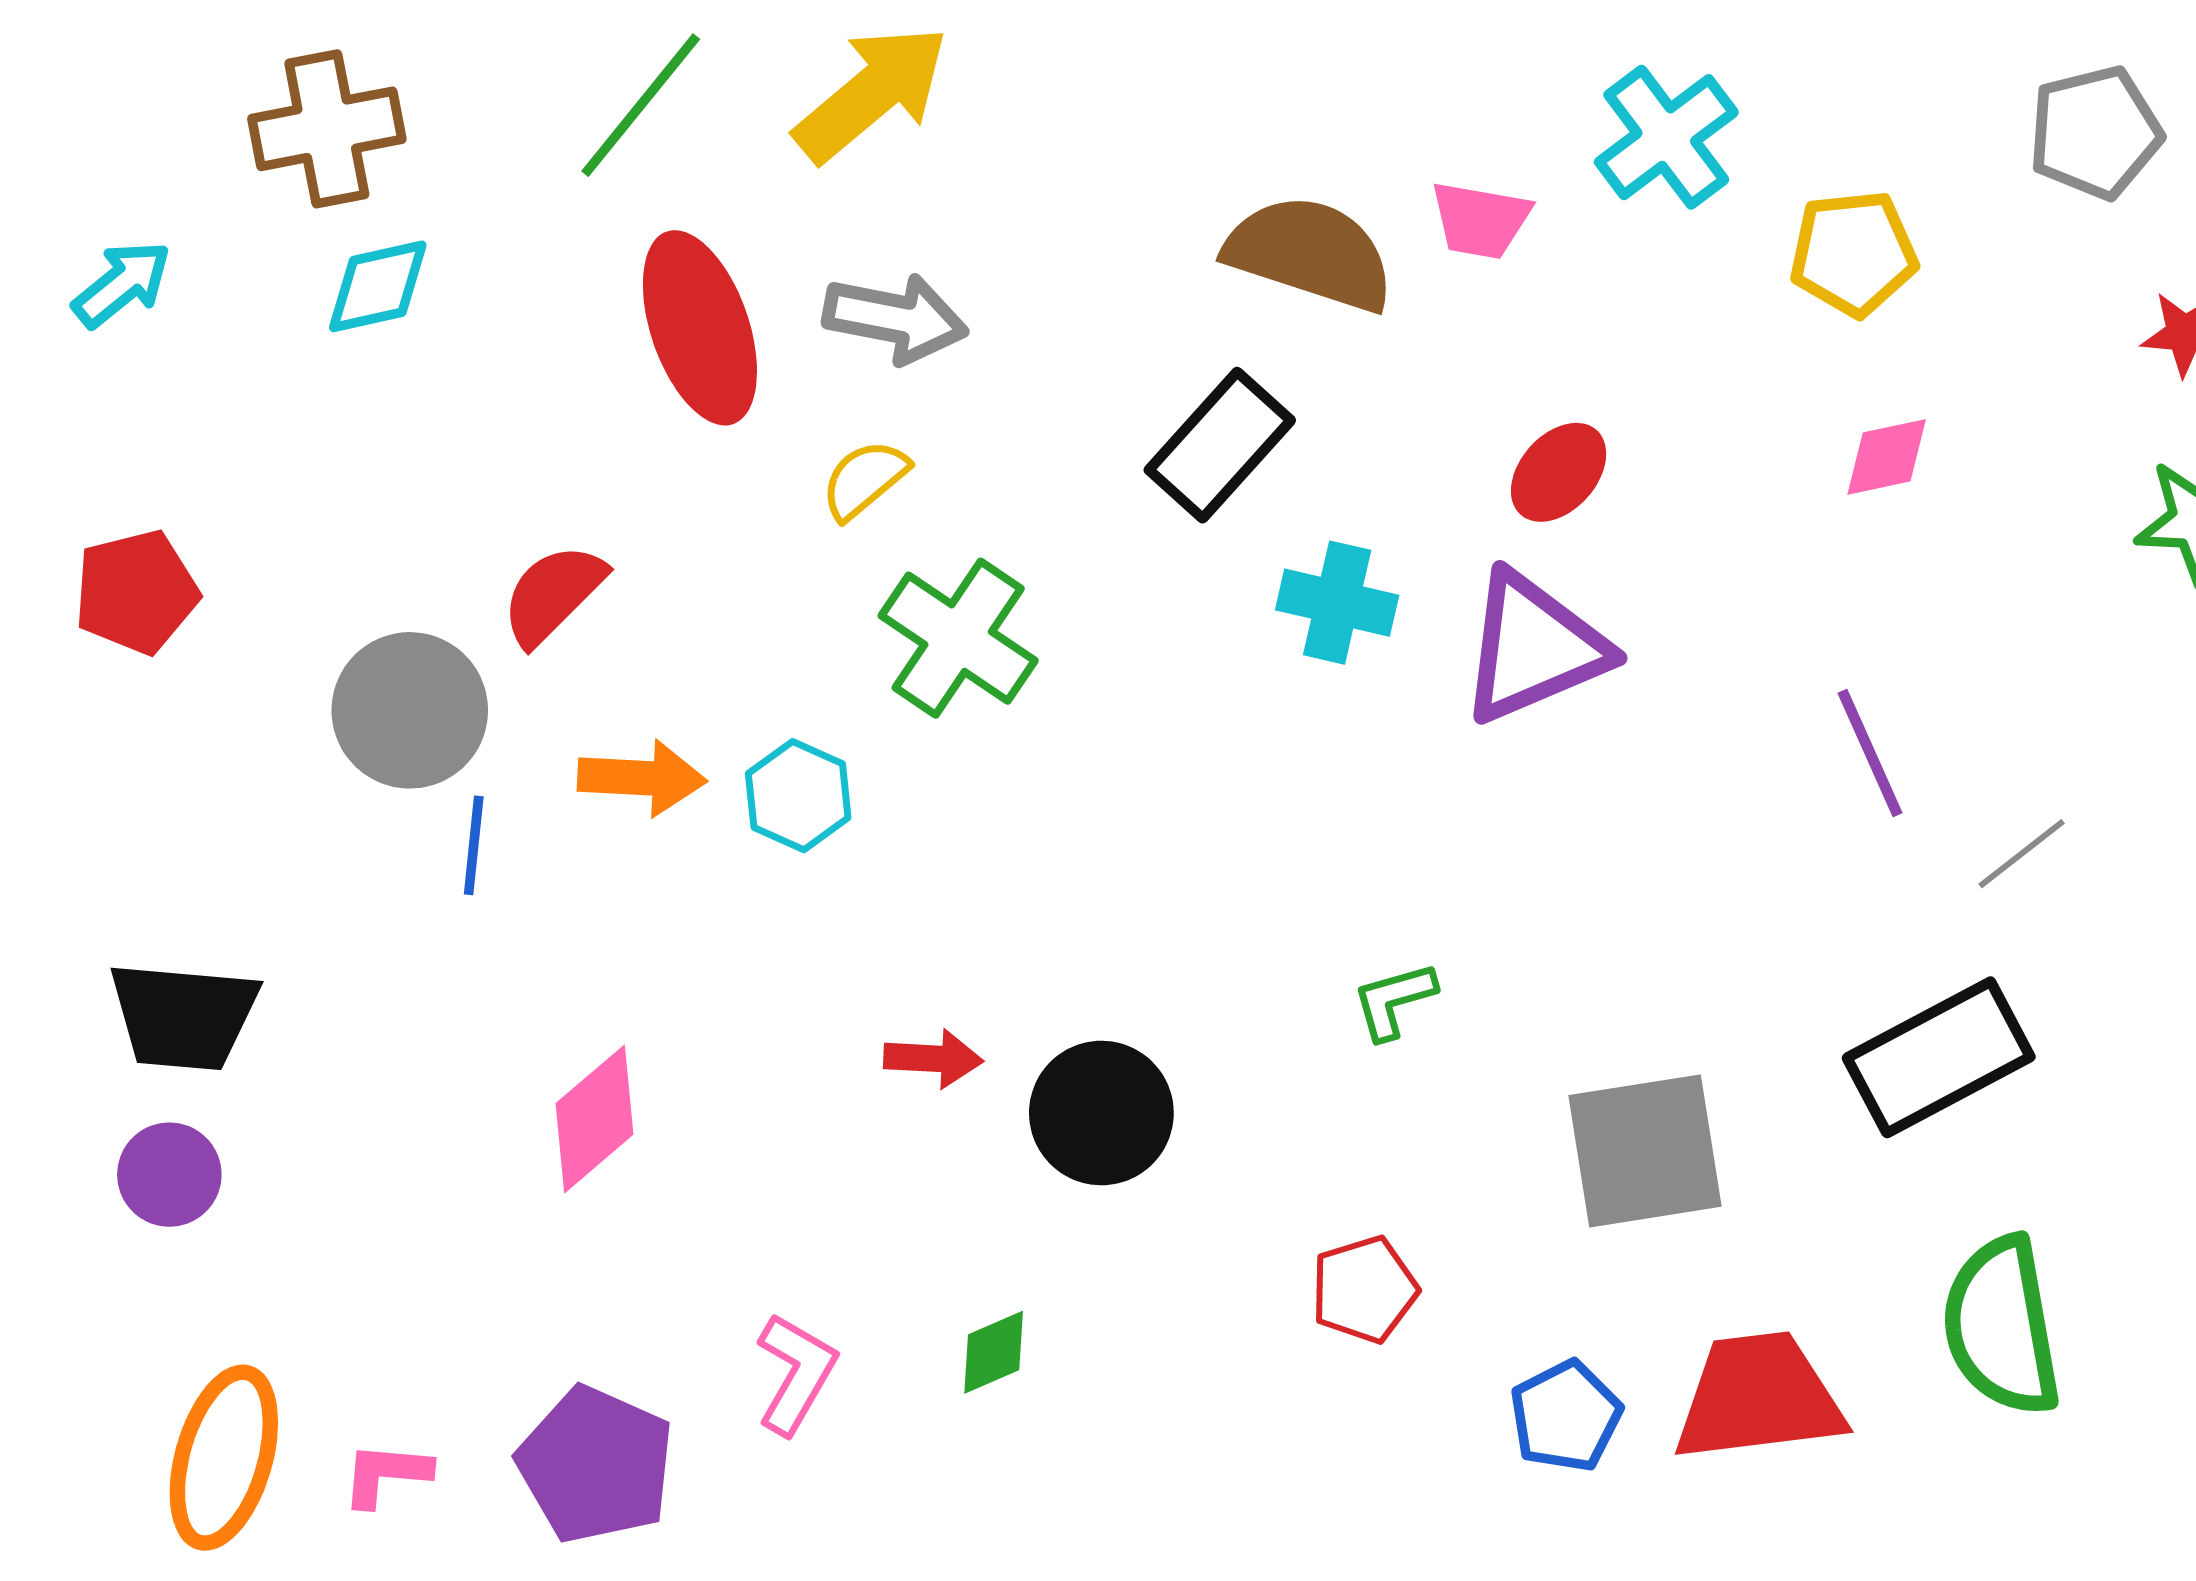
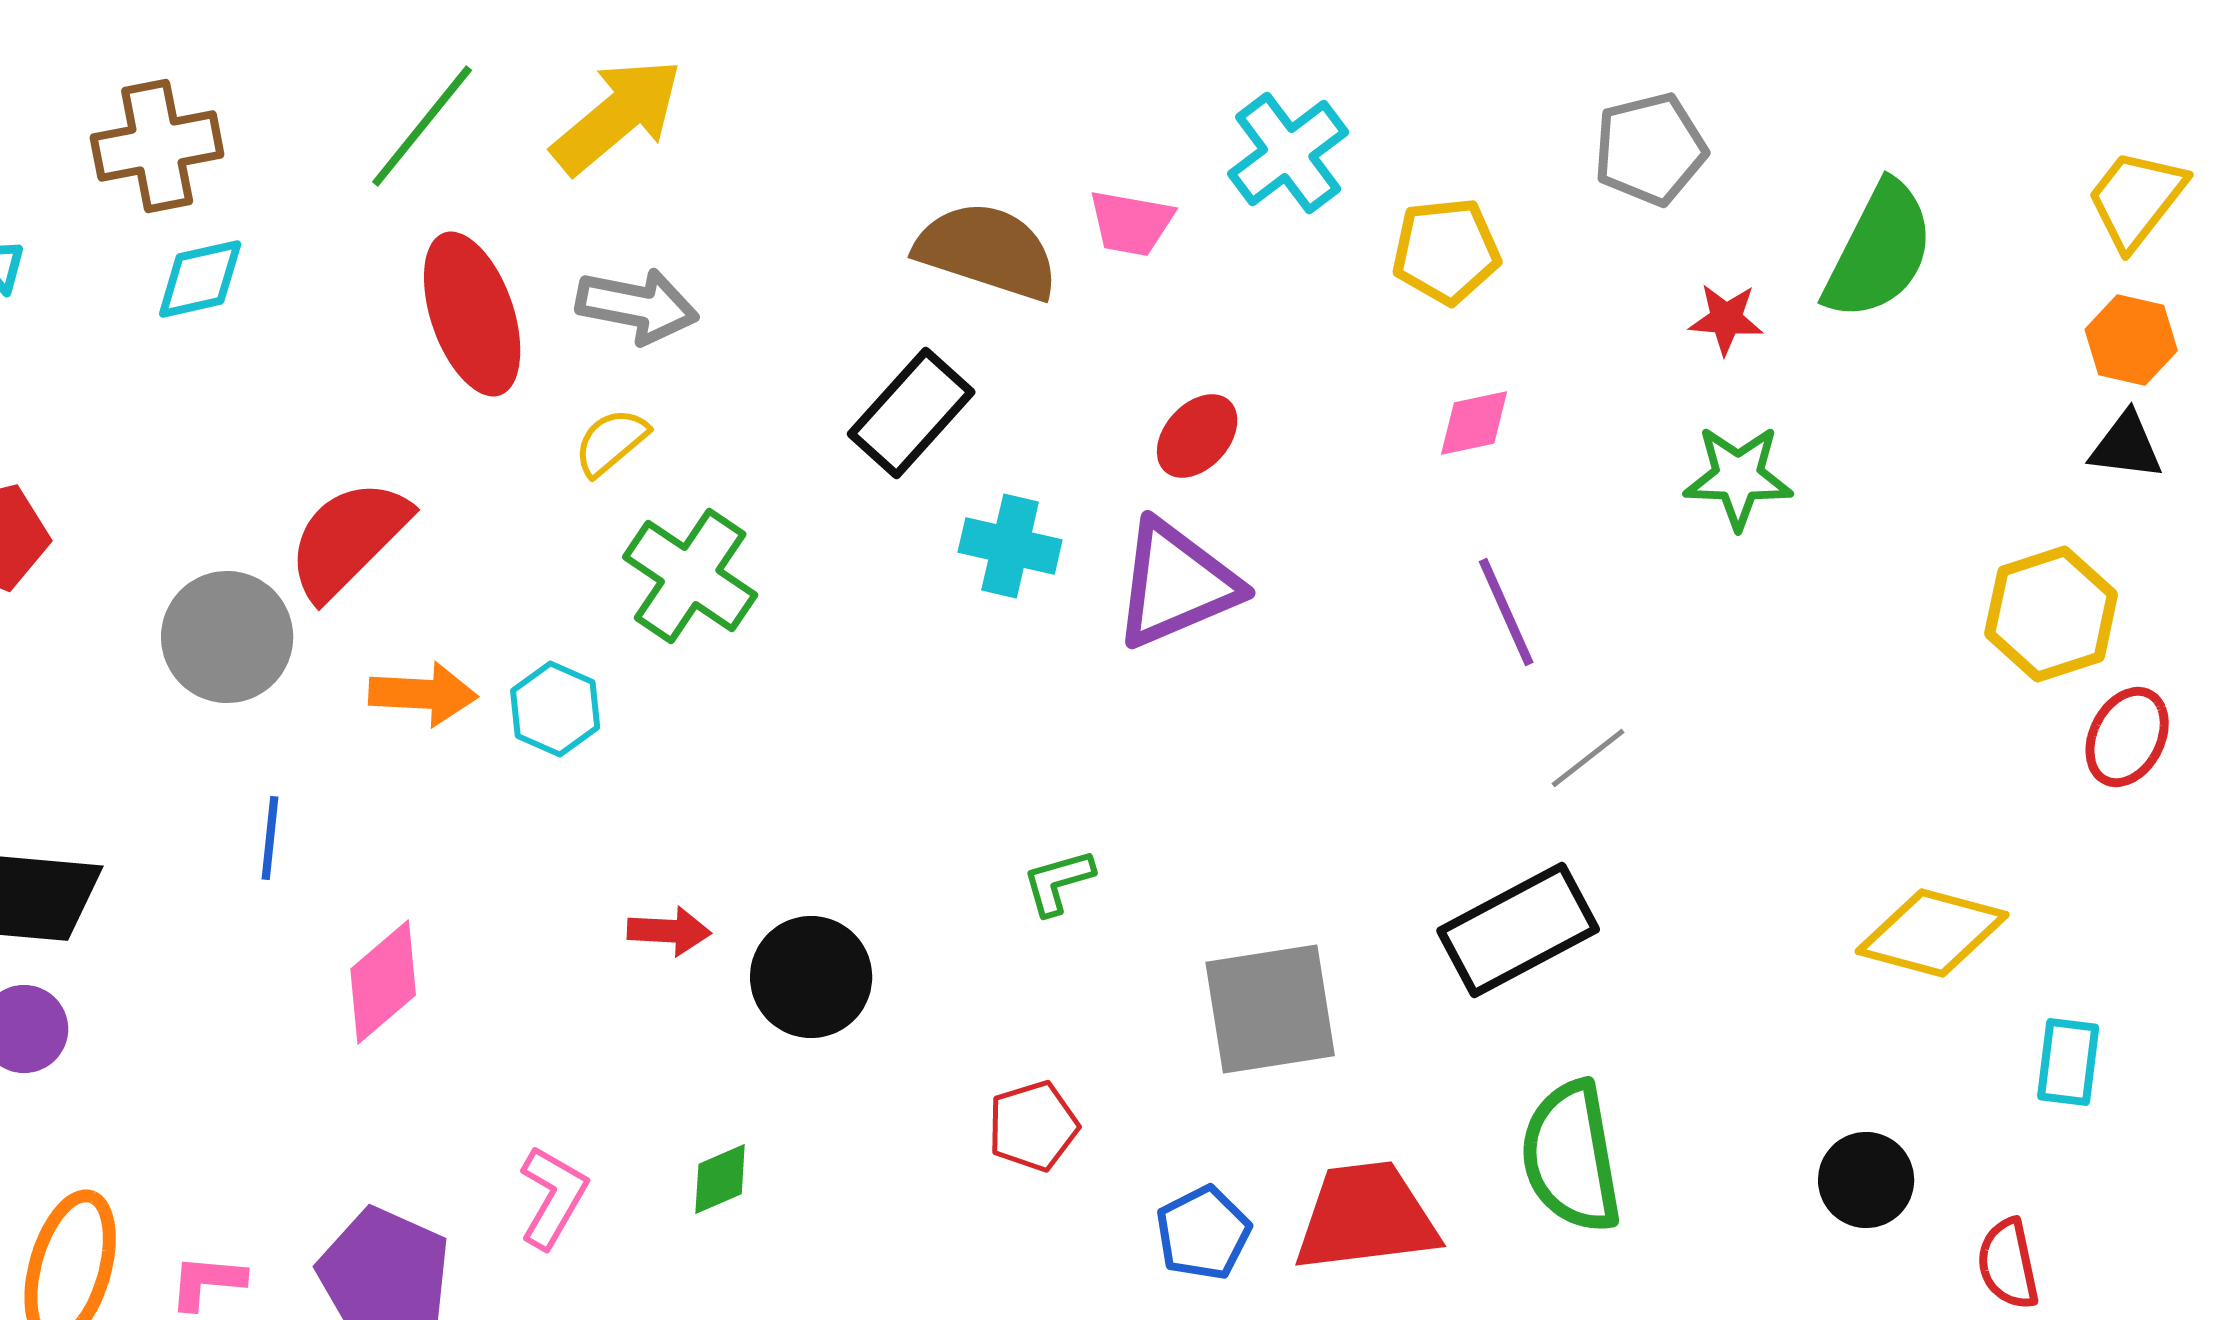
red semicircle: (553, 594) -> (348, 539), size x1.4
purple line: (1870, 753) -> (1506, 612), moved
blue line: (474, 845) -> (270, 838), moved

